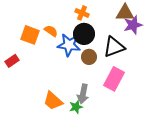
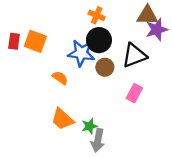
orange semicircle: (51, 31) -> (60, 78), moved
red rectangle: (12, 61) -> (14, 41), moved, turned -48
pink rectangle: (114, 79) -> (134, 93), size x0.7
gray arrow: (83, 94) -> (98, 140), moved

